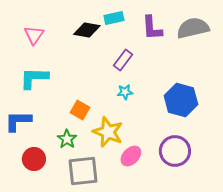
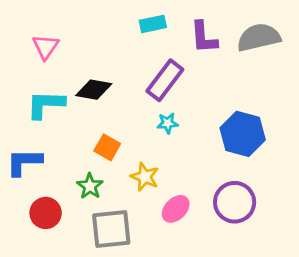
black diamond: (87, 30) -> (94, 90), moved
purple rectangle: (123, 60) -> (165, 80), size x1.4
yellow star: (108, 132) -> (145, 177), size x0.7

